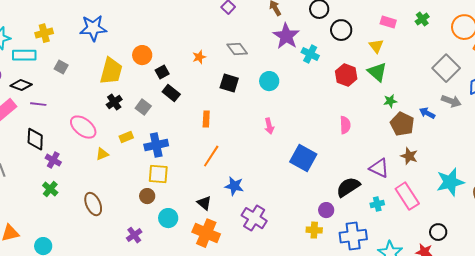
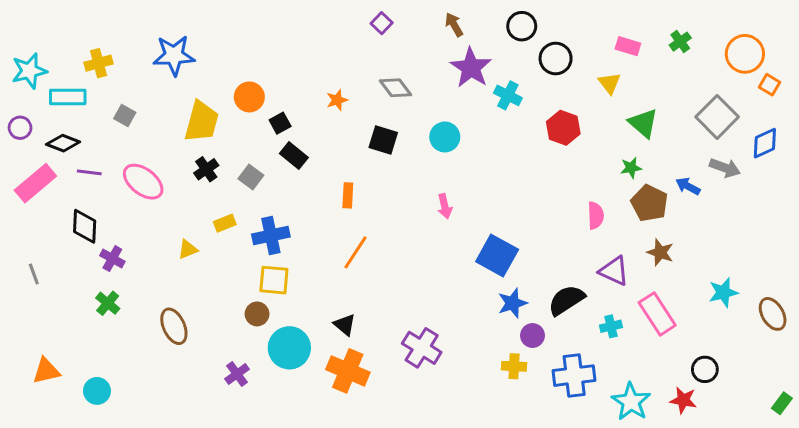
green triangle: (377, 72) -> (643, 123), moved
pink semicircle: (345, 125) -> (596, 215), moved
pink ellipse: (83, 127) -> (143, 182), moved
cyan star: (450, 182) -> (723, 292), size x0.7
blue star: (234, 186) -> (512, 303), moved, turned -30
cyan circle: (168, 218) -> (289, 348), size x1.4

